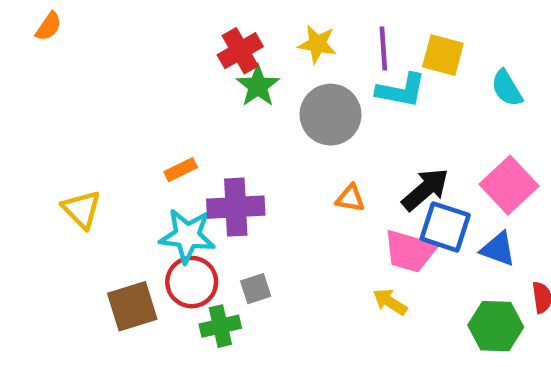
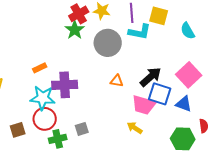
red cross: (240, 51) -> (79, 14), moved
gray square: (256, 289) -> (82, 129), moved
brown square: (132, 306) -> (18, 130), size x0.7

